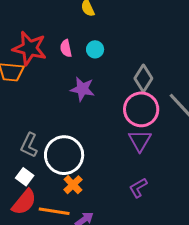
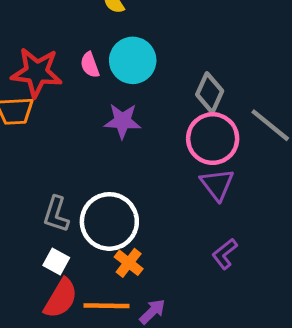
cyan circle: (95, 49) -> (133, 60), size x1.8

